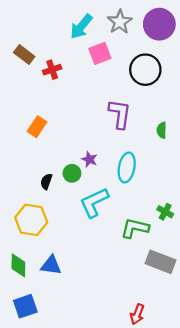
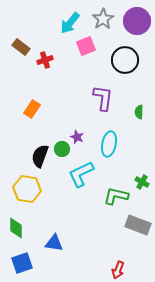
black semicircle: (46, 181) -> (40, 156), size x1.6
blue triangle: (51, 265) -> (54, 243), moved

